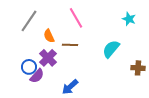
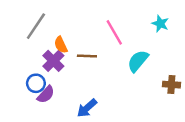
pink line: (76, 18) -> (114, 32), moved
purple cross: (48, 58) -> (53, 61), moved

